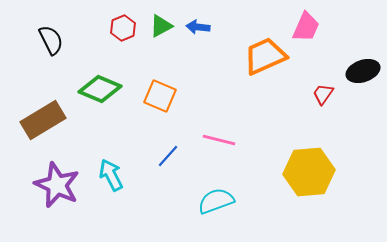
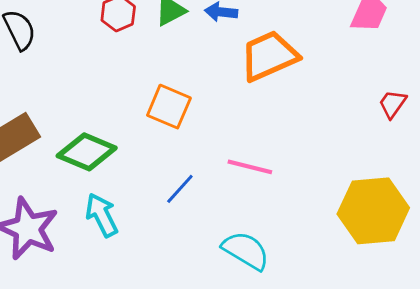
orange trapezoid: (265, 56) -> (269, 56), moved
green diamond: (100, 89) -> (87, 152), moved
cyan semicircle: (216, 201) -> (246, 251), turned 51

